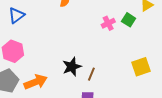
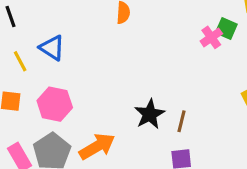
blue triangle: (17, 15) -> (52, 48), turned -42
pink cross: (108, 23) -> (211, 37), moved

